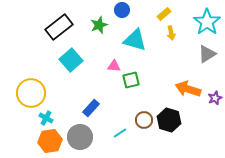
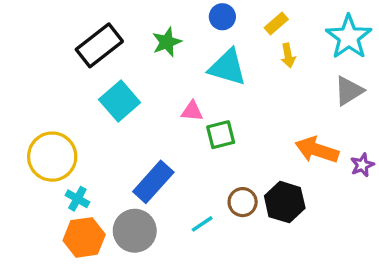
blue circle: (122, 10) -> (222, 17), moved
blue rectangle: (91, 108) -> (153, 182), size x1.4

